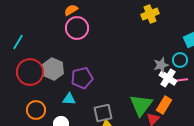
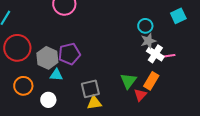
cyan circle: (180, 60) -> (145, 26), moved
gray hexagon: (53, 69) -> (47, 58), moved
green triangle: (141, 105) -> (128, 81), size x0.7

